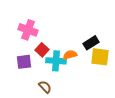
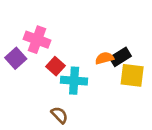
orange semicircle: (70, 55) -> (104, 58), moved
purple square: (24, 62) -> (16, 58), moved, turned -35

